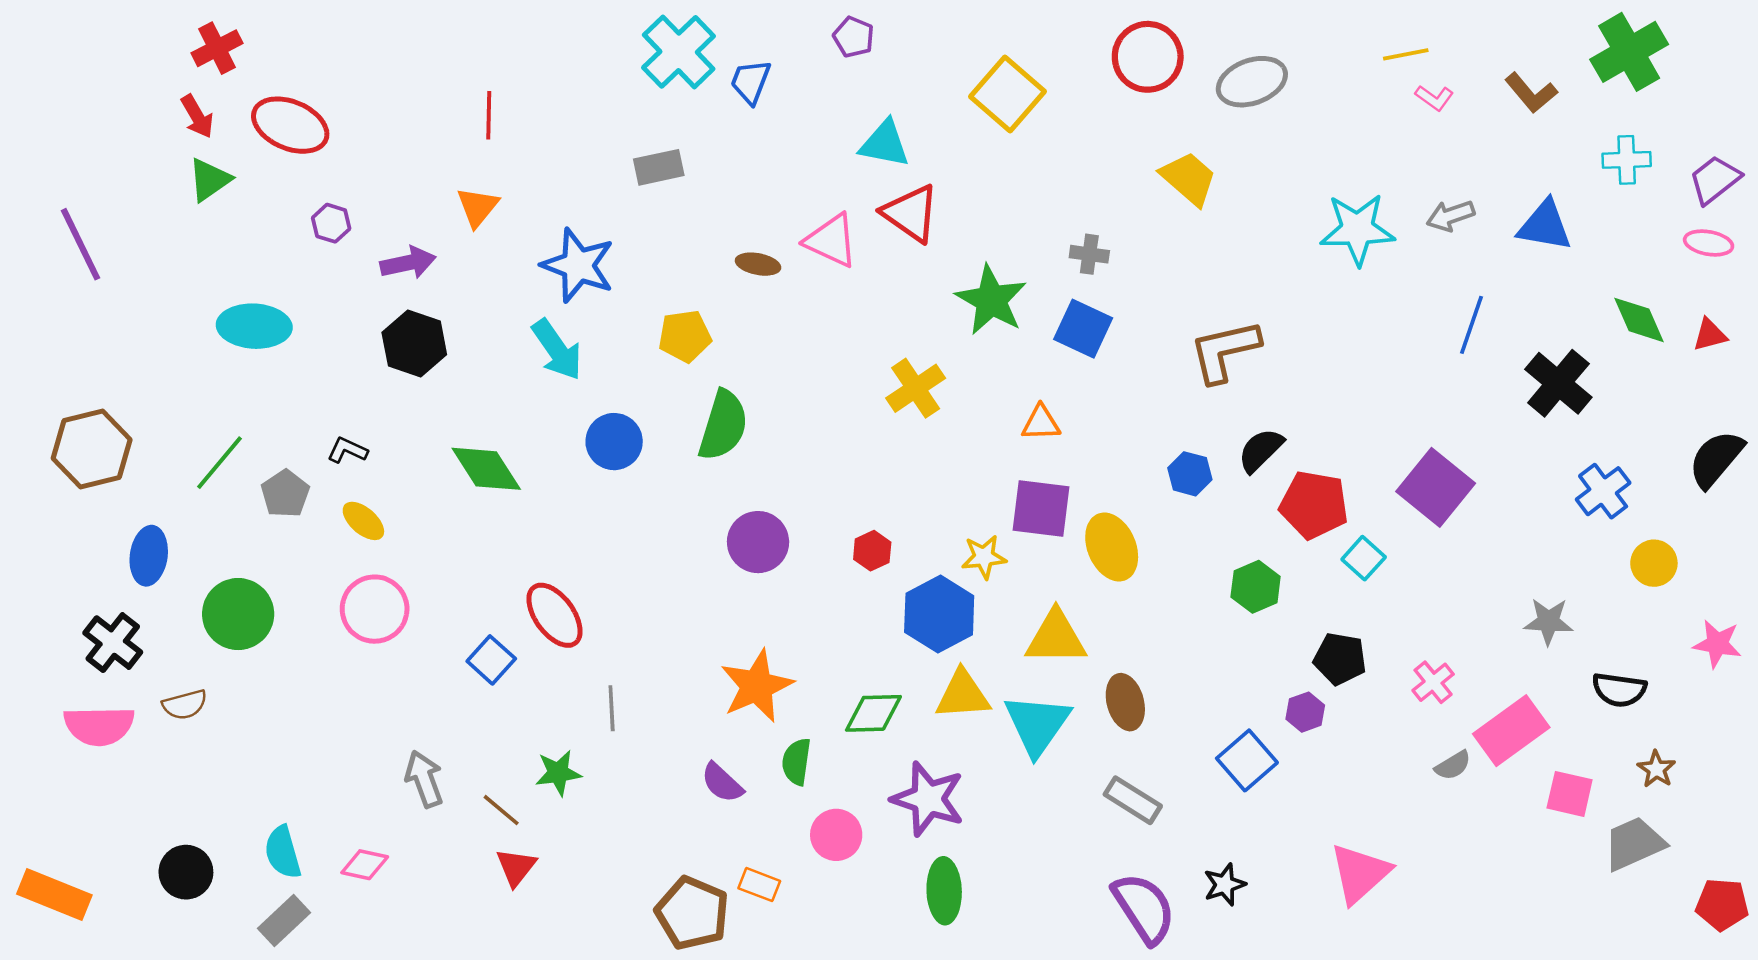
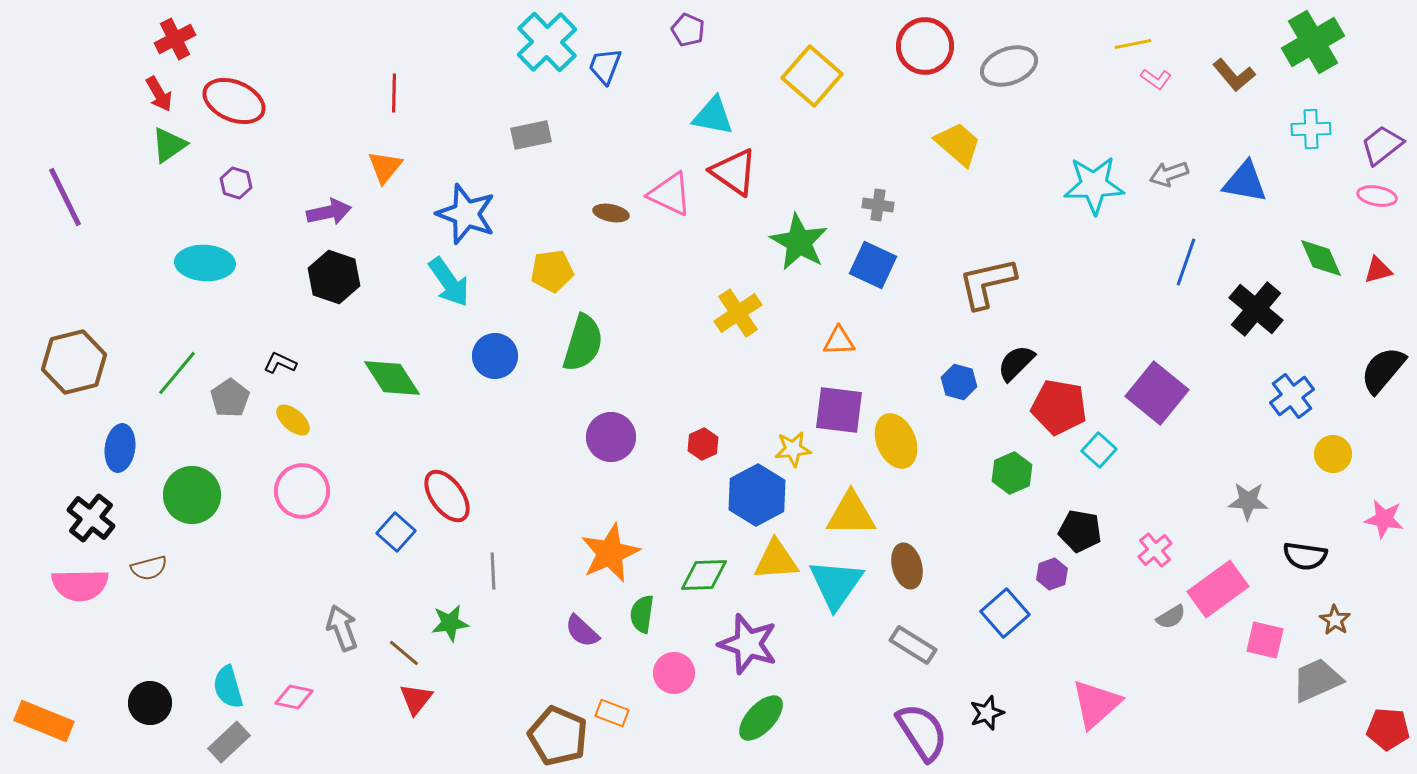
purple hexagon: (331, 223) -> (236, 183), moved
green ellipse: (944, 891) -> (761, 718), turned 45

